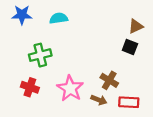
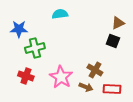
blue star: (22, 15) -> (19, 29), moved
cyan semicircle: (59, 18) -> (60, 14), moved

